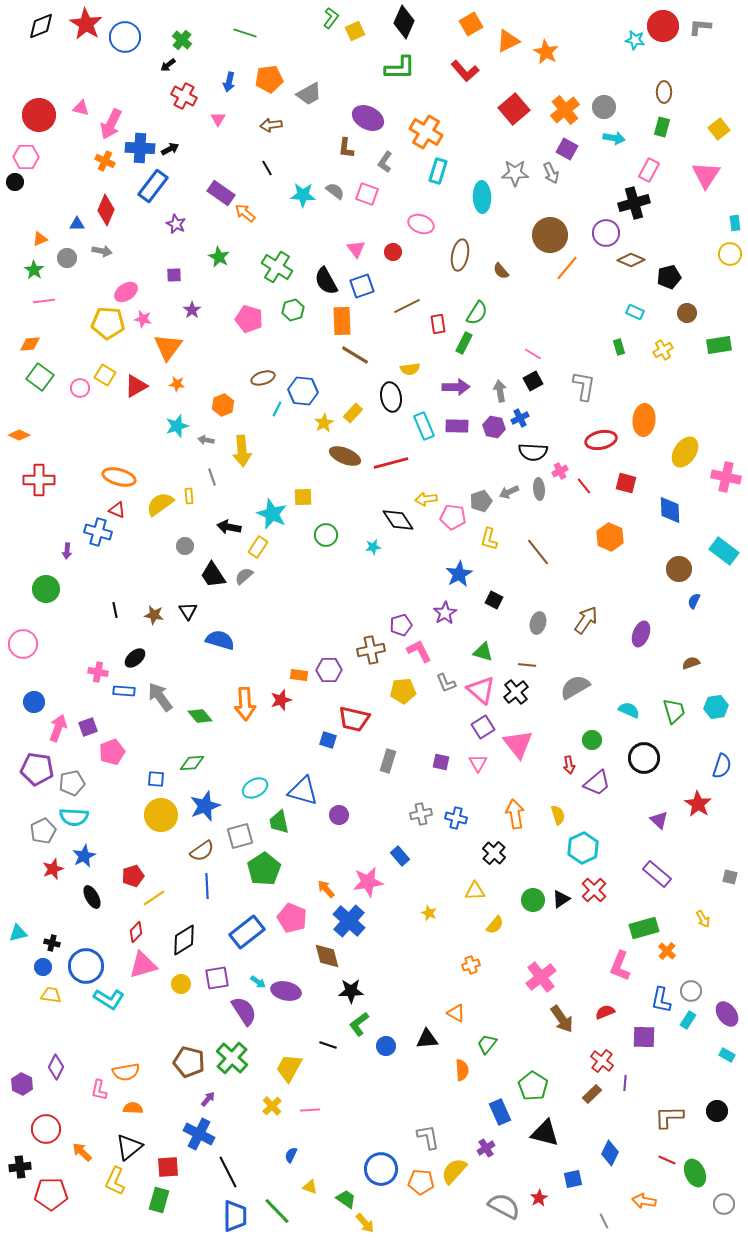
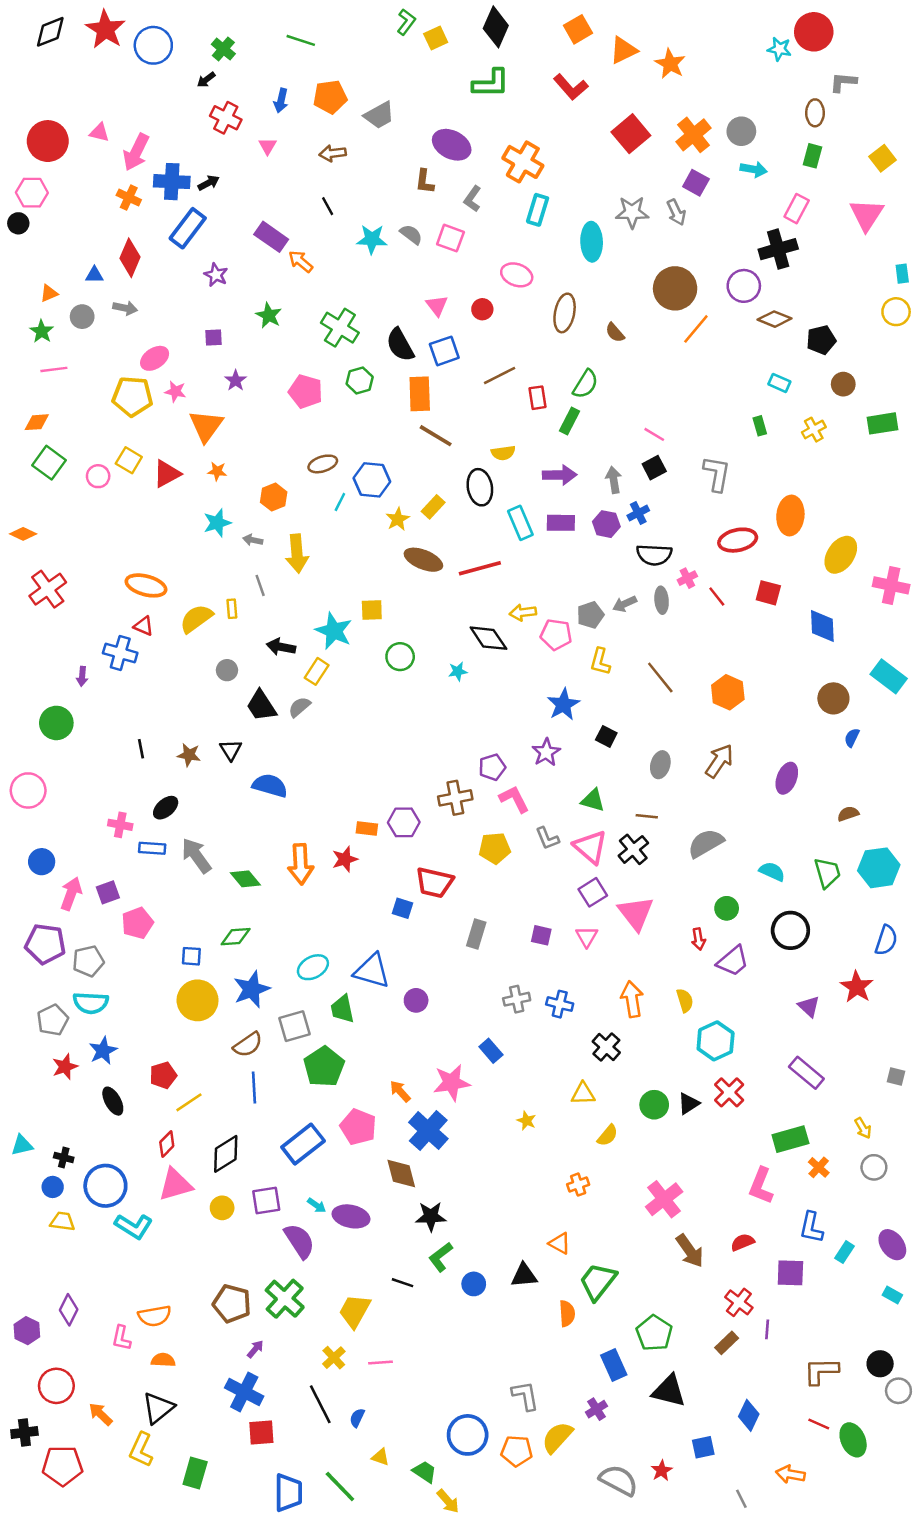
gray L-shape: (700, 27) -> (843, 82), moved
red cross: (39, 480) -> (48, 589), turned -36
orange hexagon: (610, 537) -> (728, 692), moved
cyan hexagon: (716, 707) -> (879, 868), size x1.4
gray circle: (691, 991) -> (874, 1167), moved
green trapezoid: (487, 1044) -> (598, 1282), size x1.6
red square: (168, 1167) -> (261, 1432), moved
black line: (228, 1172) -> (320, 1404), moved
gray circle: (724, 1204) -> (898, 1391), moved

